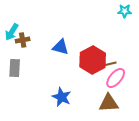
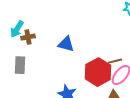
red hexagon: (93, 60) -> (98, 72), moved

